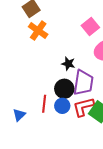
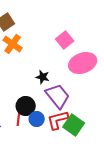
purple trapezoid: (83, 83) -> (58, 96), turned -48
black circle: (64, 89) -> (26, 106), moved

